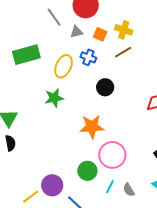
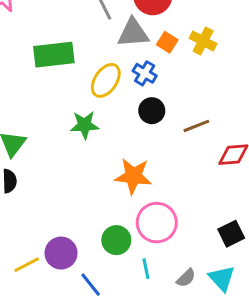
gray triangle: (77, 32) -> (133, 33), size x1.6
brown line: (123, 52) -> (196, 126), moved
black circle: (105, 87) -> (152, 111), moved
cyan line: (110, 187) -> (146, 269), turned -48
gray semicircle: (129, 190) -> (186, 278), moved, turned -112

